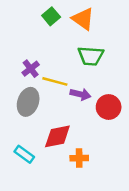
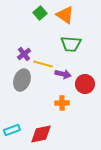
red diamond: (57, 136) -> (41, 134), moved
cyan rectangle: (24, 154) -> (12, 130), moved, turned -56
orange cross: (79, 158) -> (62, 103), moved

